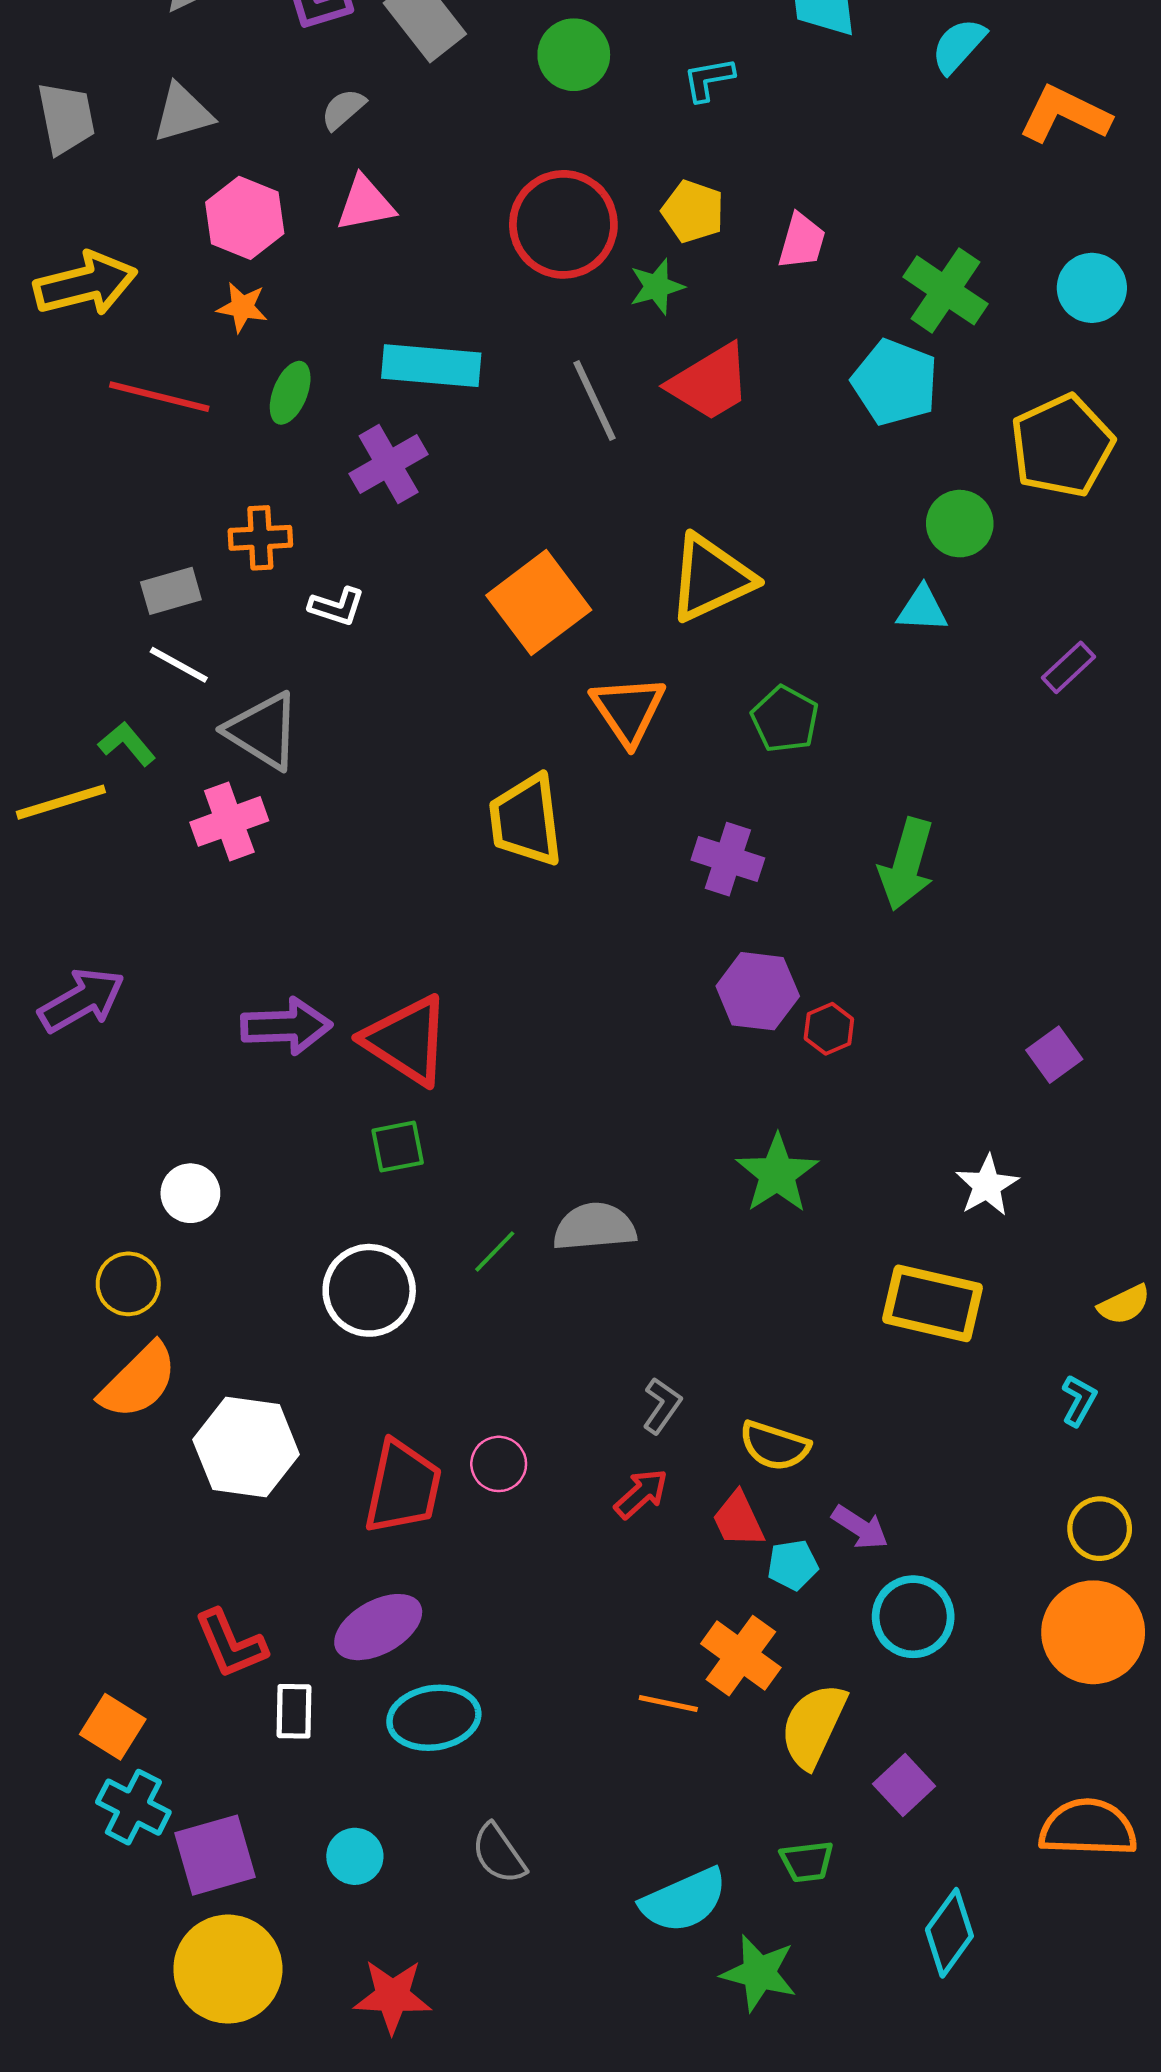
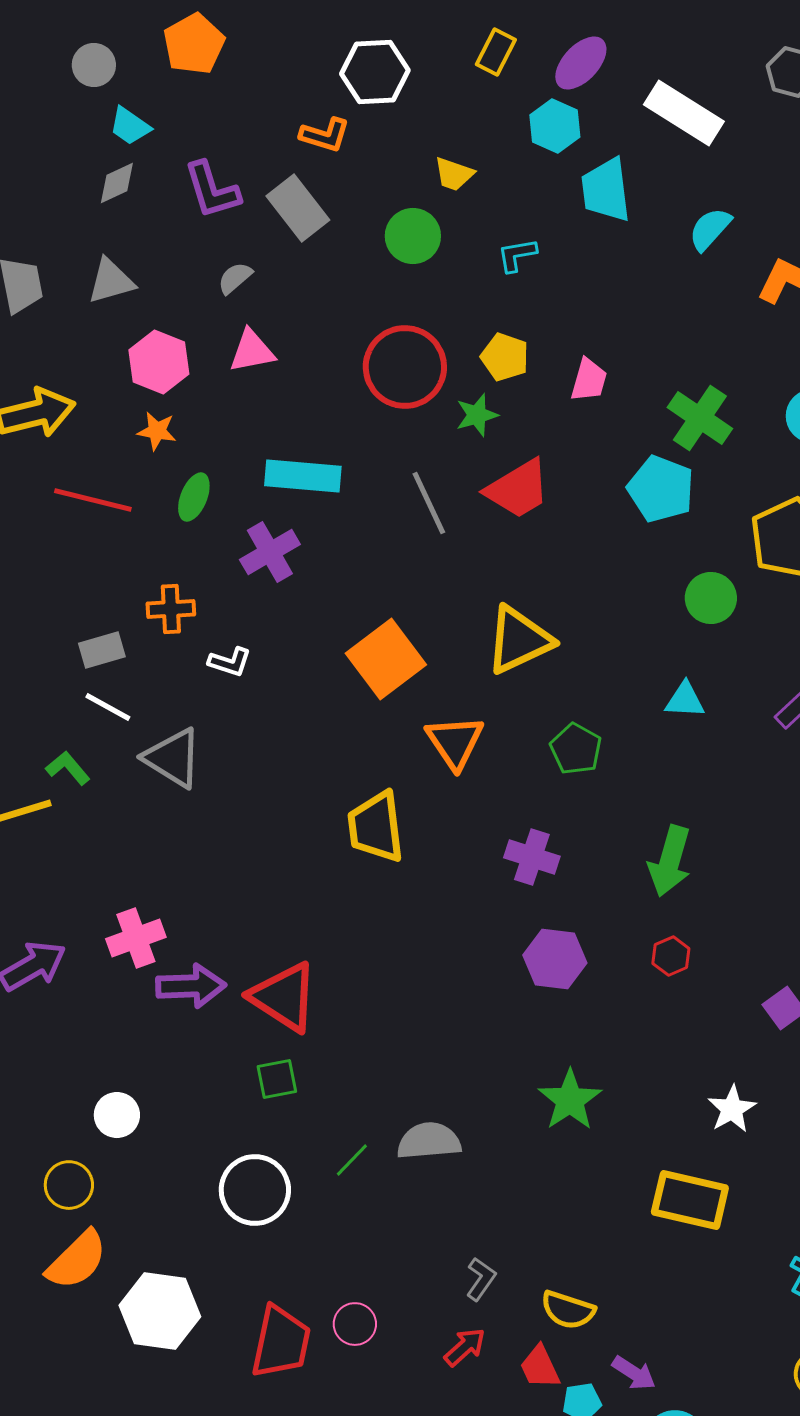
cyan triangle: (922, 609) -> (685, 700), moved
pink cross: (229, 821) -> (136, 938), moved
red hexagon: (829, 1029) -> (671, 956), moved

